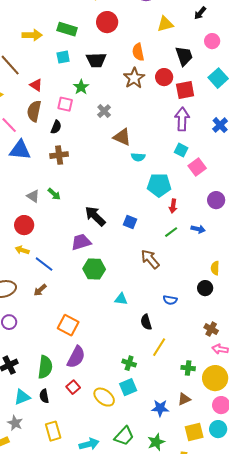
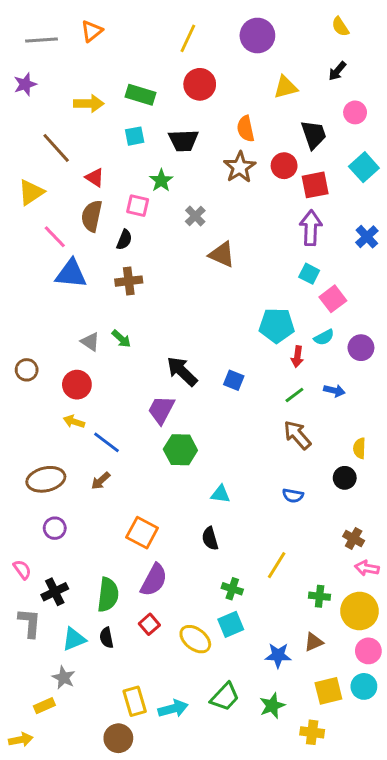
cyan semicircle: (138, 157) -> (324, 337), moved, turned -32
purple trapezoid: (81, 242) -> (161, 410), turned -45
brown arrow: (150, 259) -> (297, 435), moved
black semicircle: (146, 322) -> (210, 539), moved
yellow rectangle: (53, 431) -> (135, 701), moved

